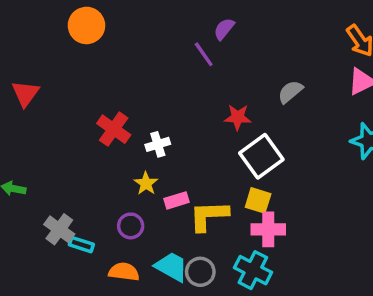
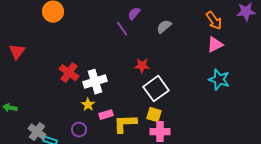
gray semicircle: (290, 92) -> (164, 27), moved
white cross: (158, 144) -> (95, 82), size x1.6

